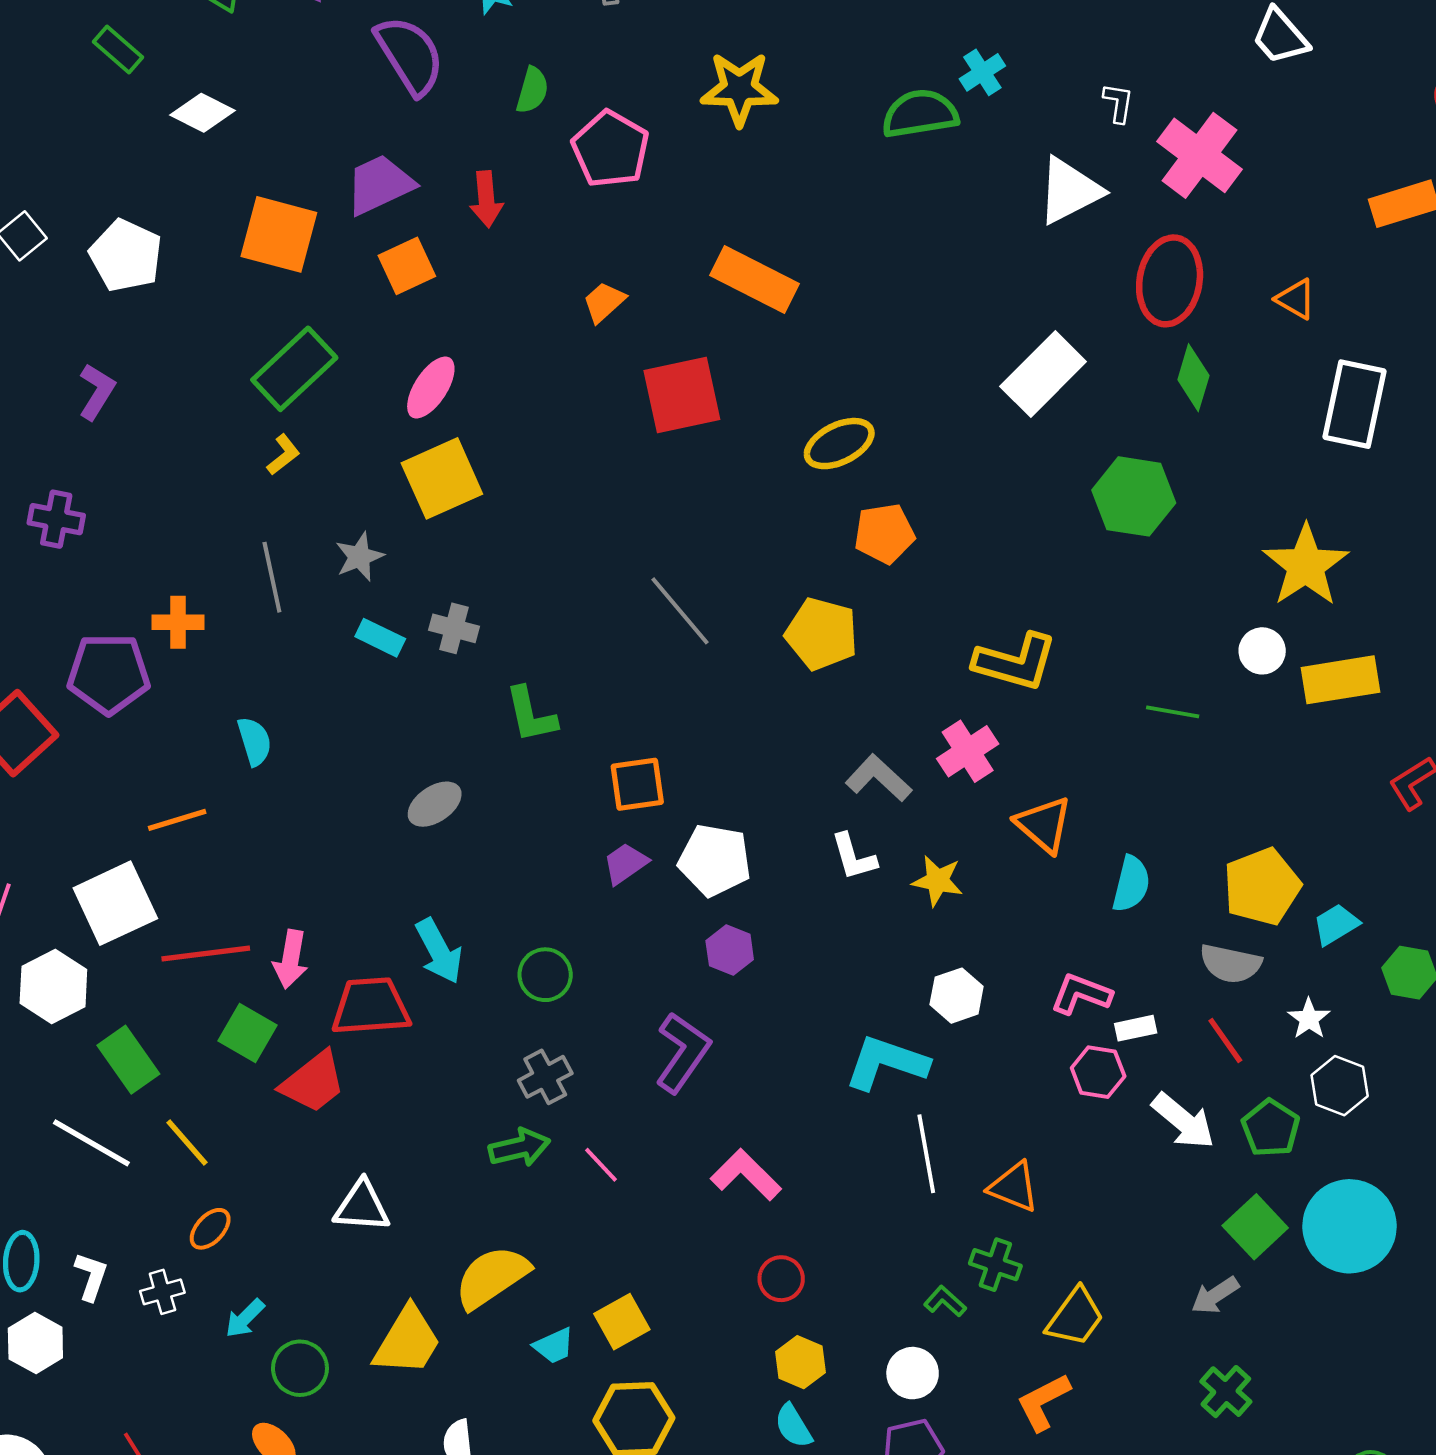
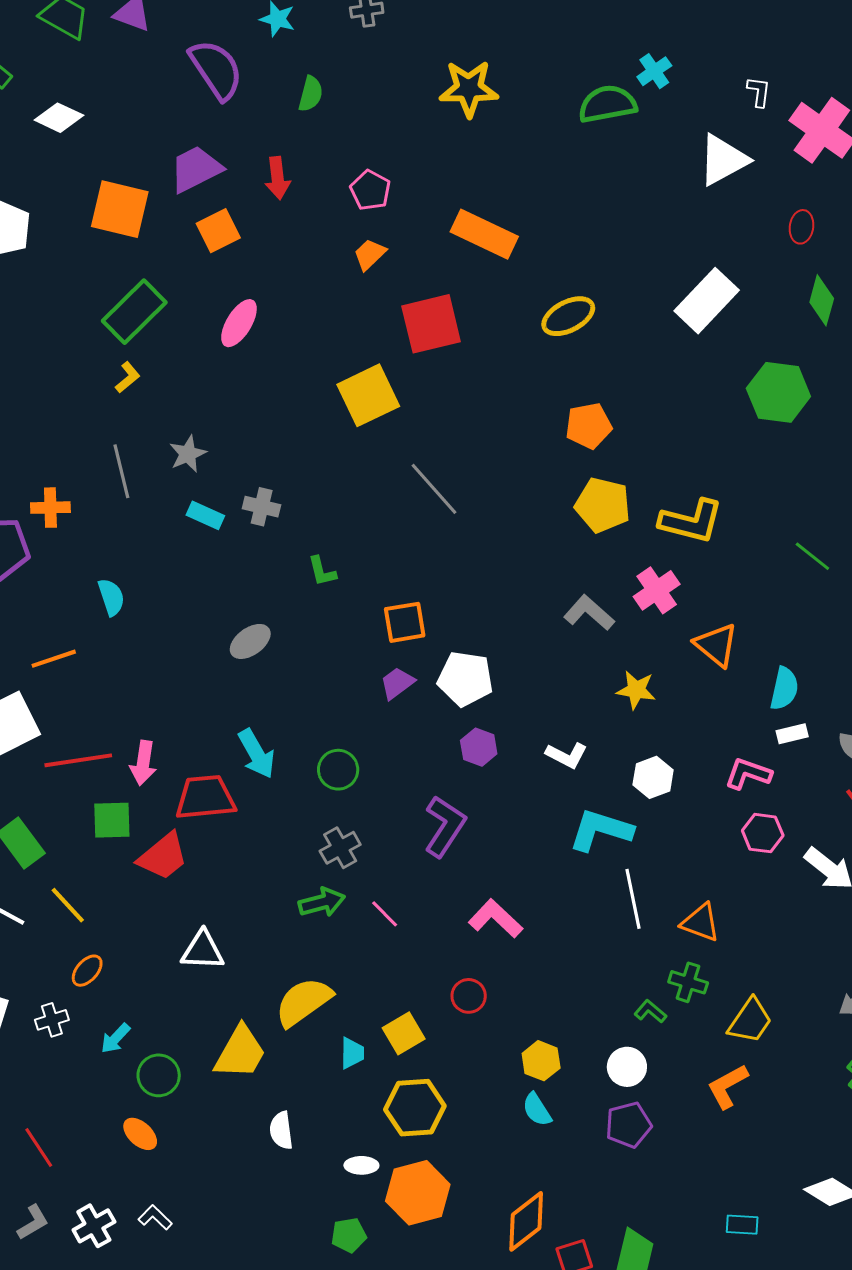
pink pentagon: (611, 149) -> (370, 190), moved, size x0.7
red ellipse: (1170, 281) -> (802, 227), size x0.5
yellow ellipse: (839, 444) -> (568, 316), moved
yellow square: (442, 478) -> (368, 395), moved
yellow pentagon: (822, 634) -> (603, 505), moved
green line: (1173, 712) -> (812, 556), turned 30
green L-shape: (531, 715) -> (322, 571), size x0.7
white L-shape: (854, 857) -> (567, 755), moved, turned -45
white rectangle: (1136, 1028) -> (792, 734), moved
green square: (248, 1033) -> (112, 820), turned -30
red circle: (781, 1279) -> (469, 996), moved
cyan trapezoid: (554, 1346) -> (352, 1053), turned -64

